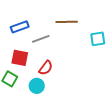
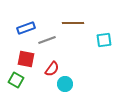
cyan circle: (37, 86) -> (65, 84), moved

